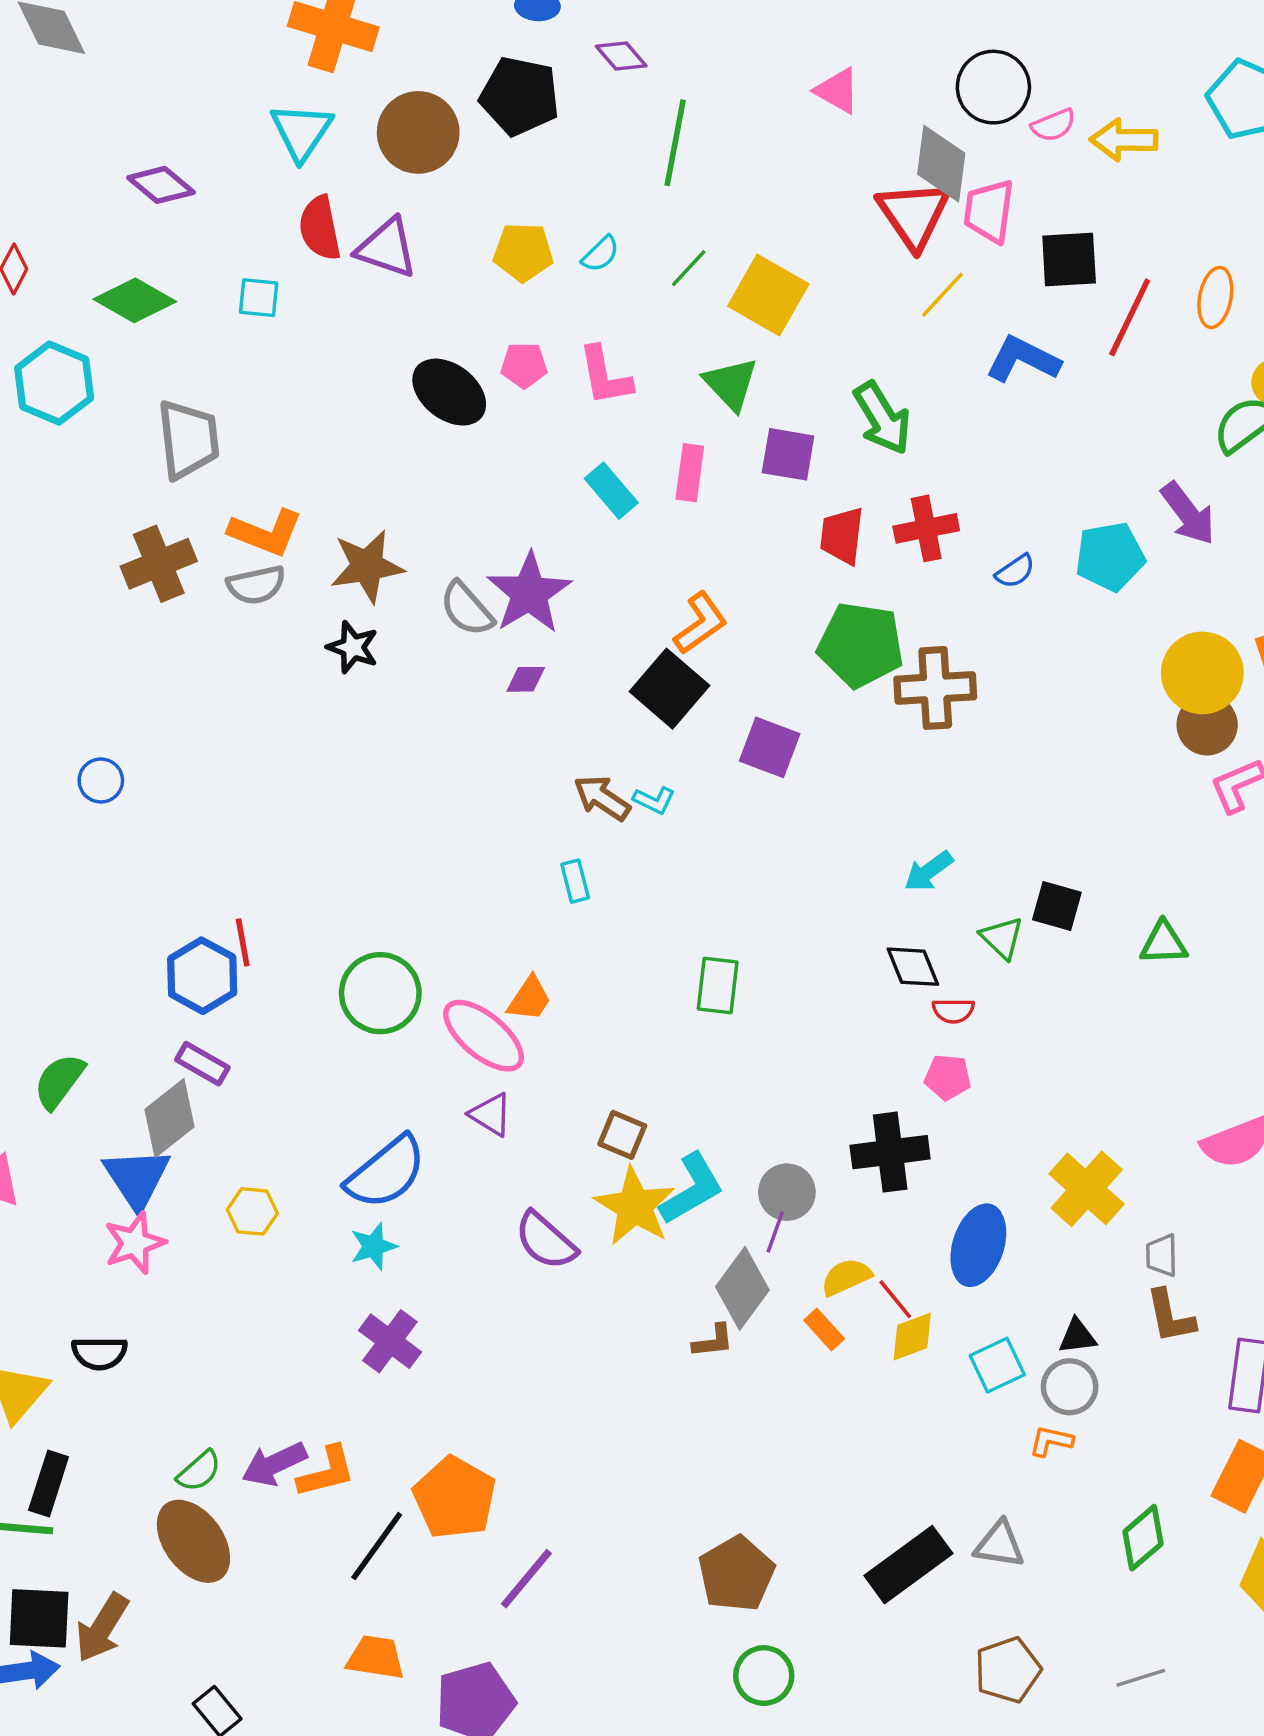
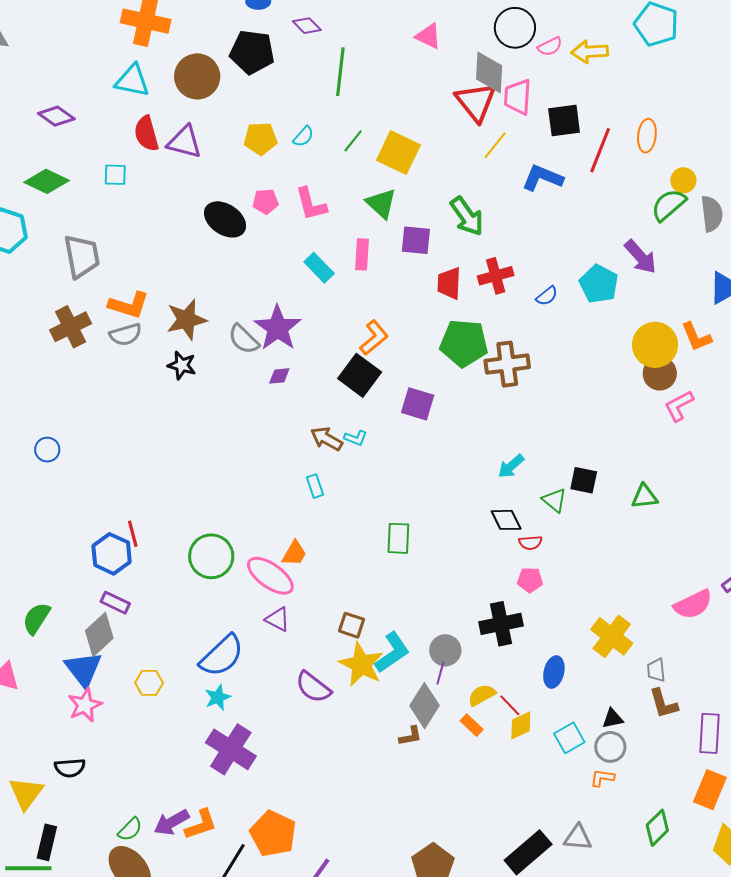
cyan triangle: (301, 132) -> (132, 81), turned -48
cyan pentagon: (1110, 557) -> (599, 284), turned -30
blue ellipse: (978, 1245) -> (554, 672), size x0.7
purple cross: (390, 1341) -> (231, 749), size x1.4

